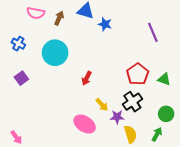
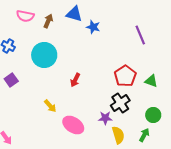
yellow arrow: (102, 105) -> (50, 106), moved

